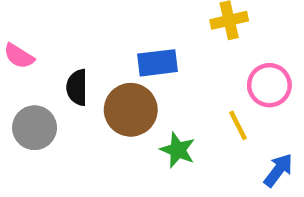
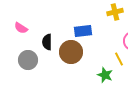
green star: (178, 150) -> (105, 75), moved

